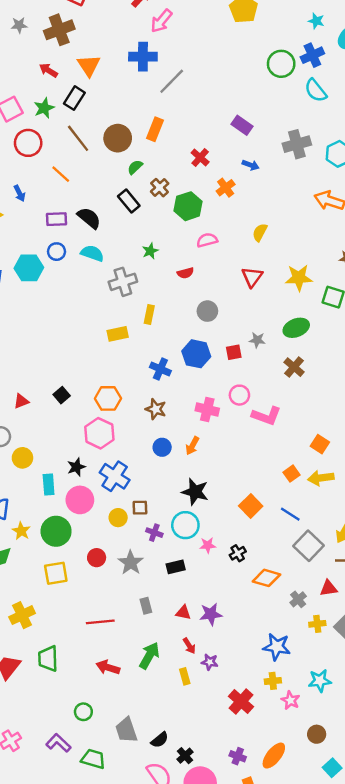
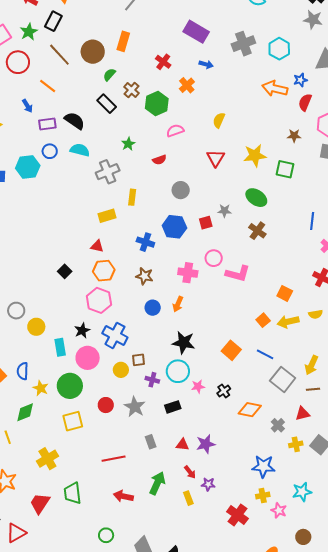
purple rectangle: (242, 125) -> (196, 32), size x1.4
blue arrow: (19, 193) -> (27, 106), moved
green ellipse: (296, 328) -> (256, 198), turned 60
red triangle: (21, 401) -> (97, 246), moved, turned 40

